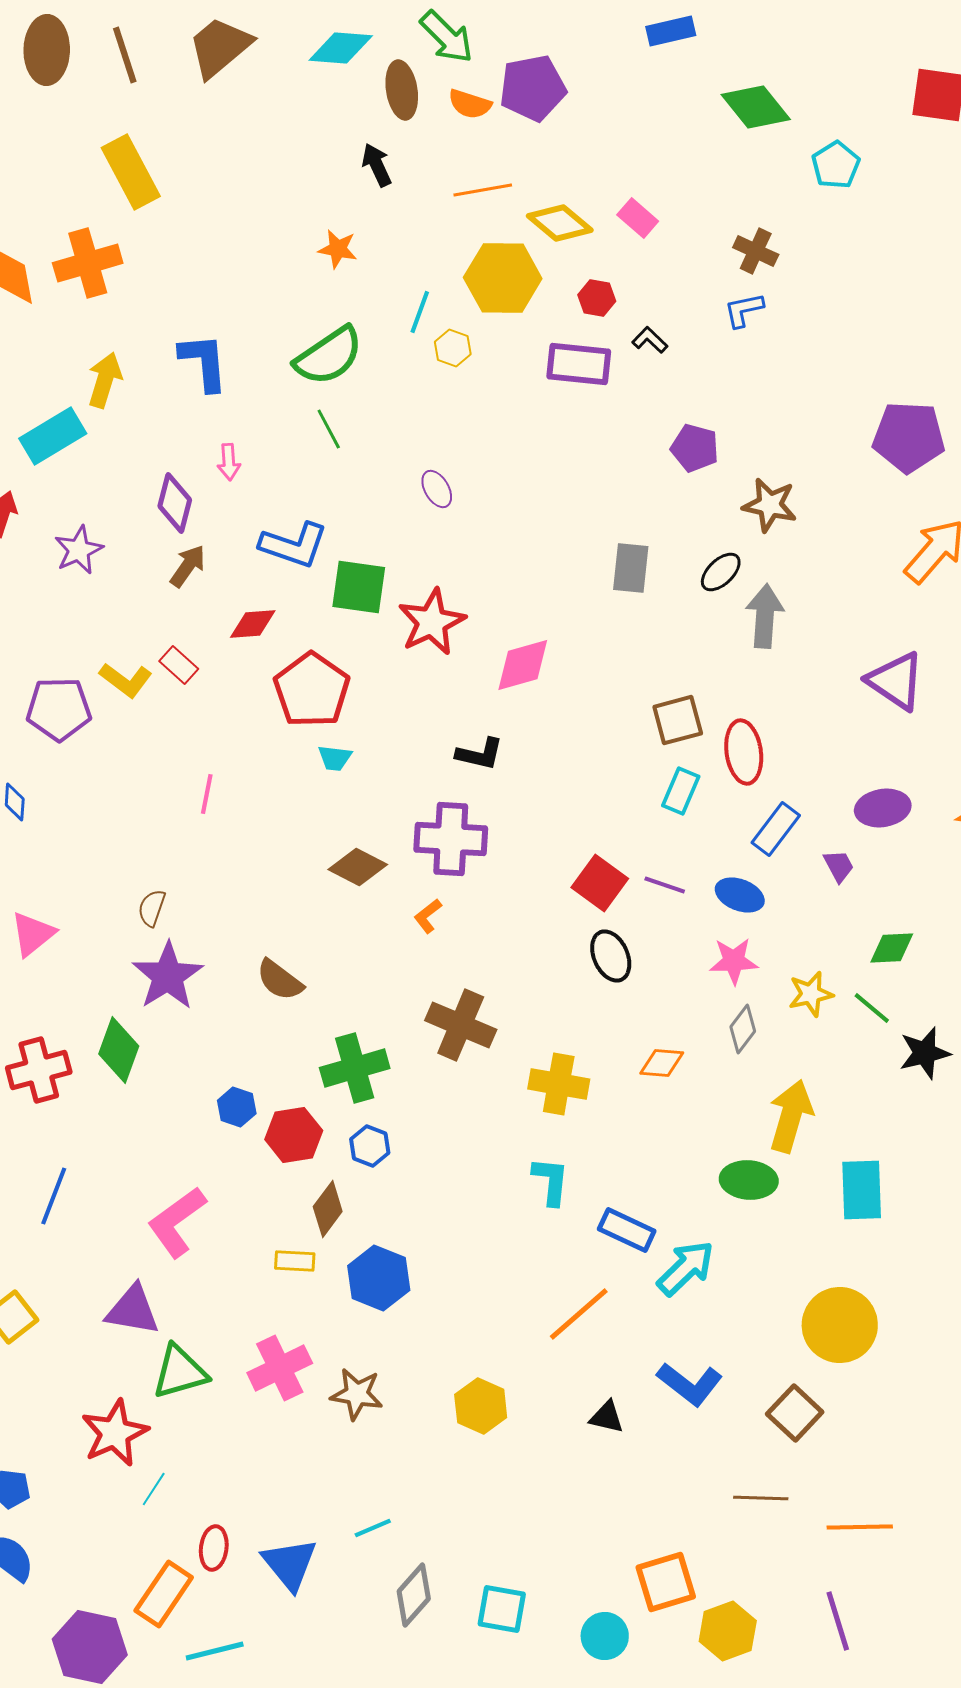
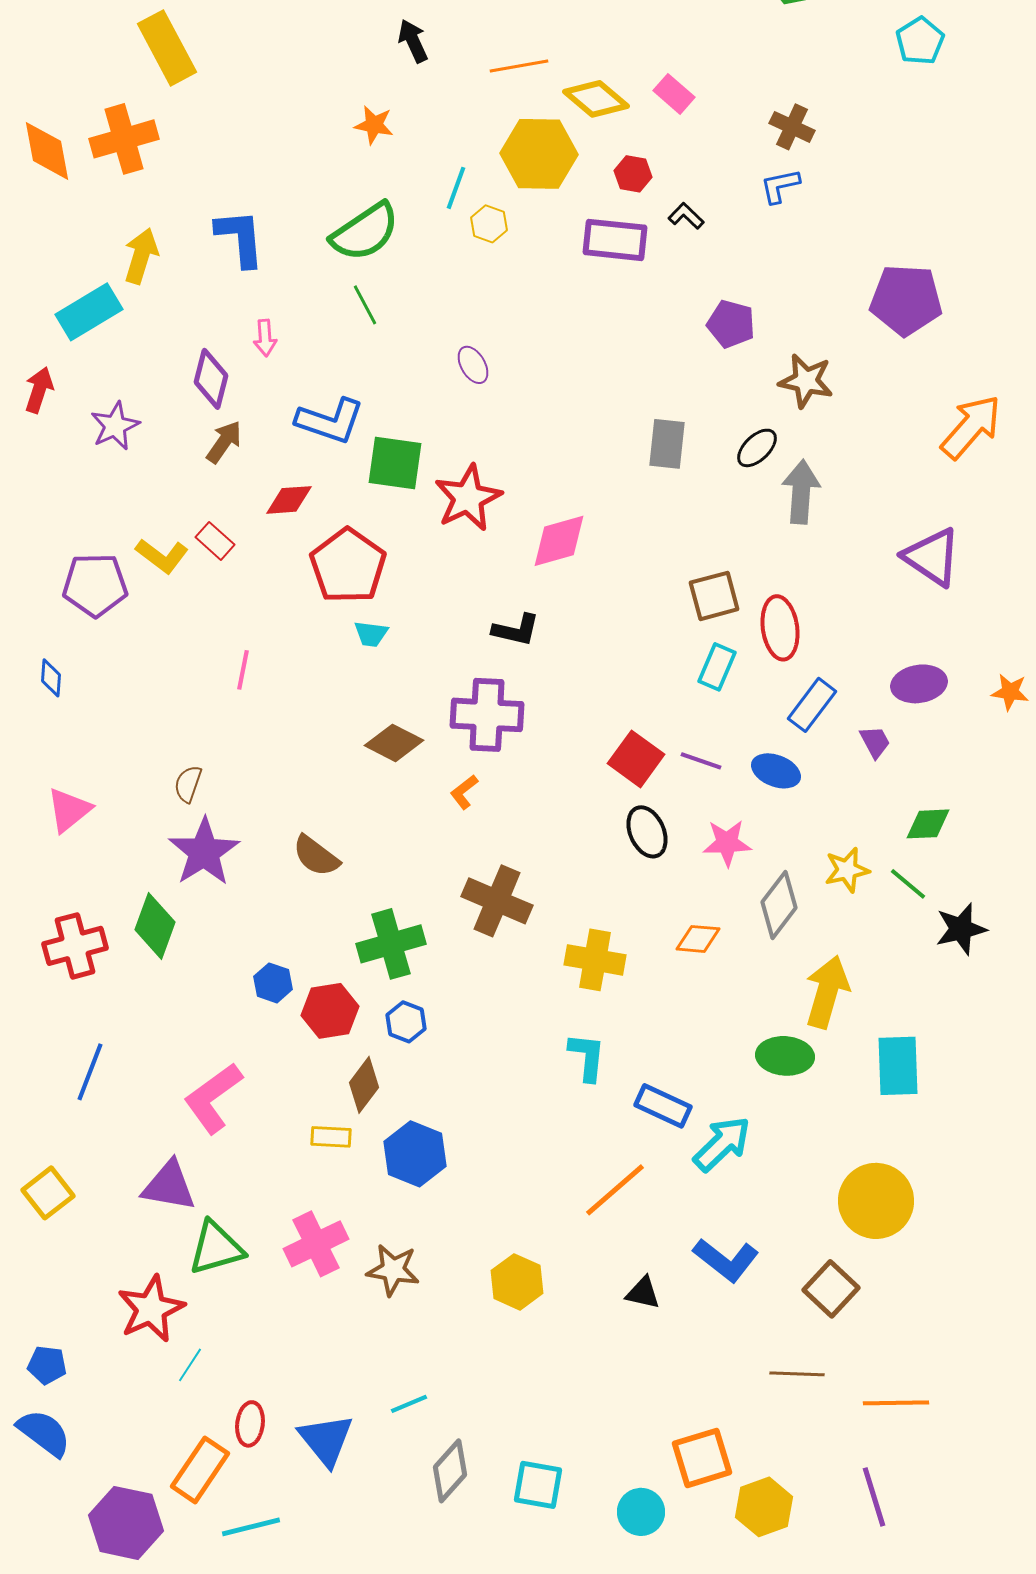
cyan pentagon: (836, 165) -> (920, 41), moved
purple pentagon: (909, 437) -> (906, 300), moved
pink star: (734, 961) -> (727, 843), moved
gray diamond: (743, 1029) -> (779, 905), size x1.4

